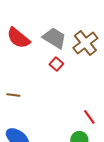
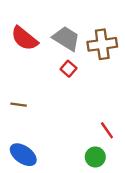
brown cross: (85, 43) -> (102, 44), turned 30

